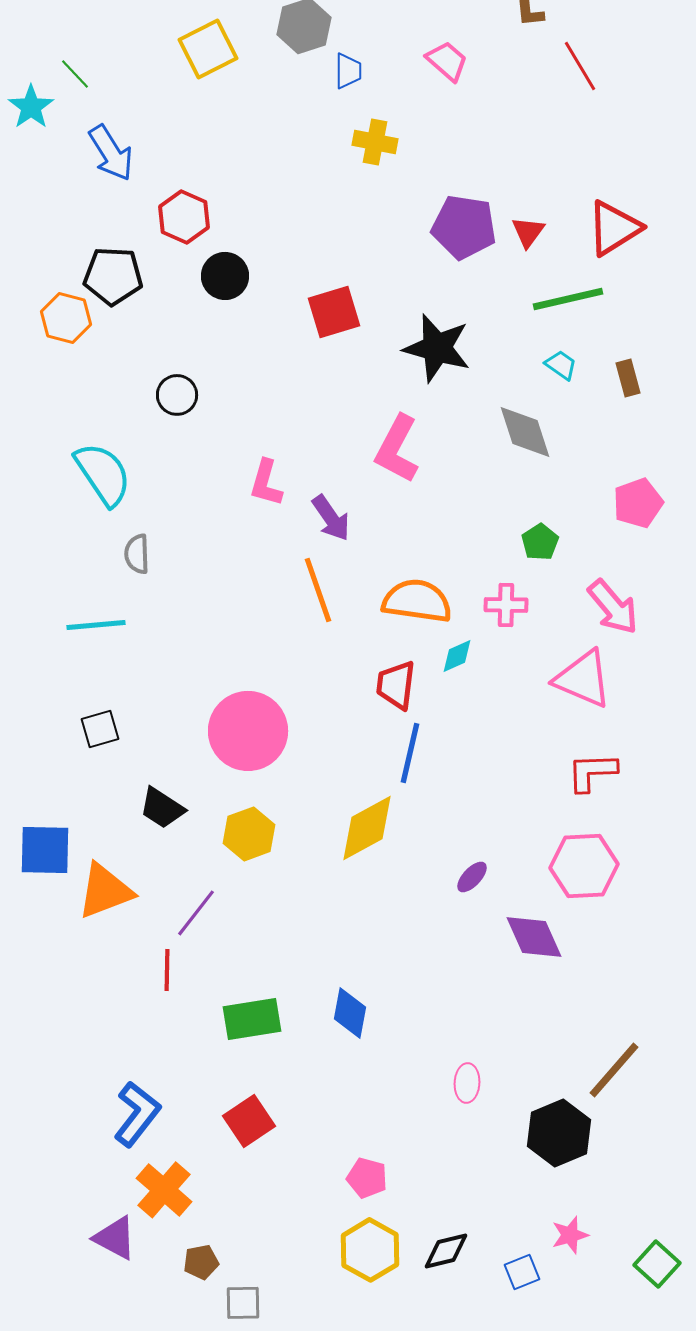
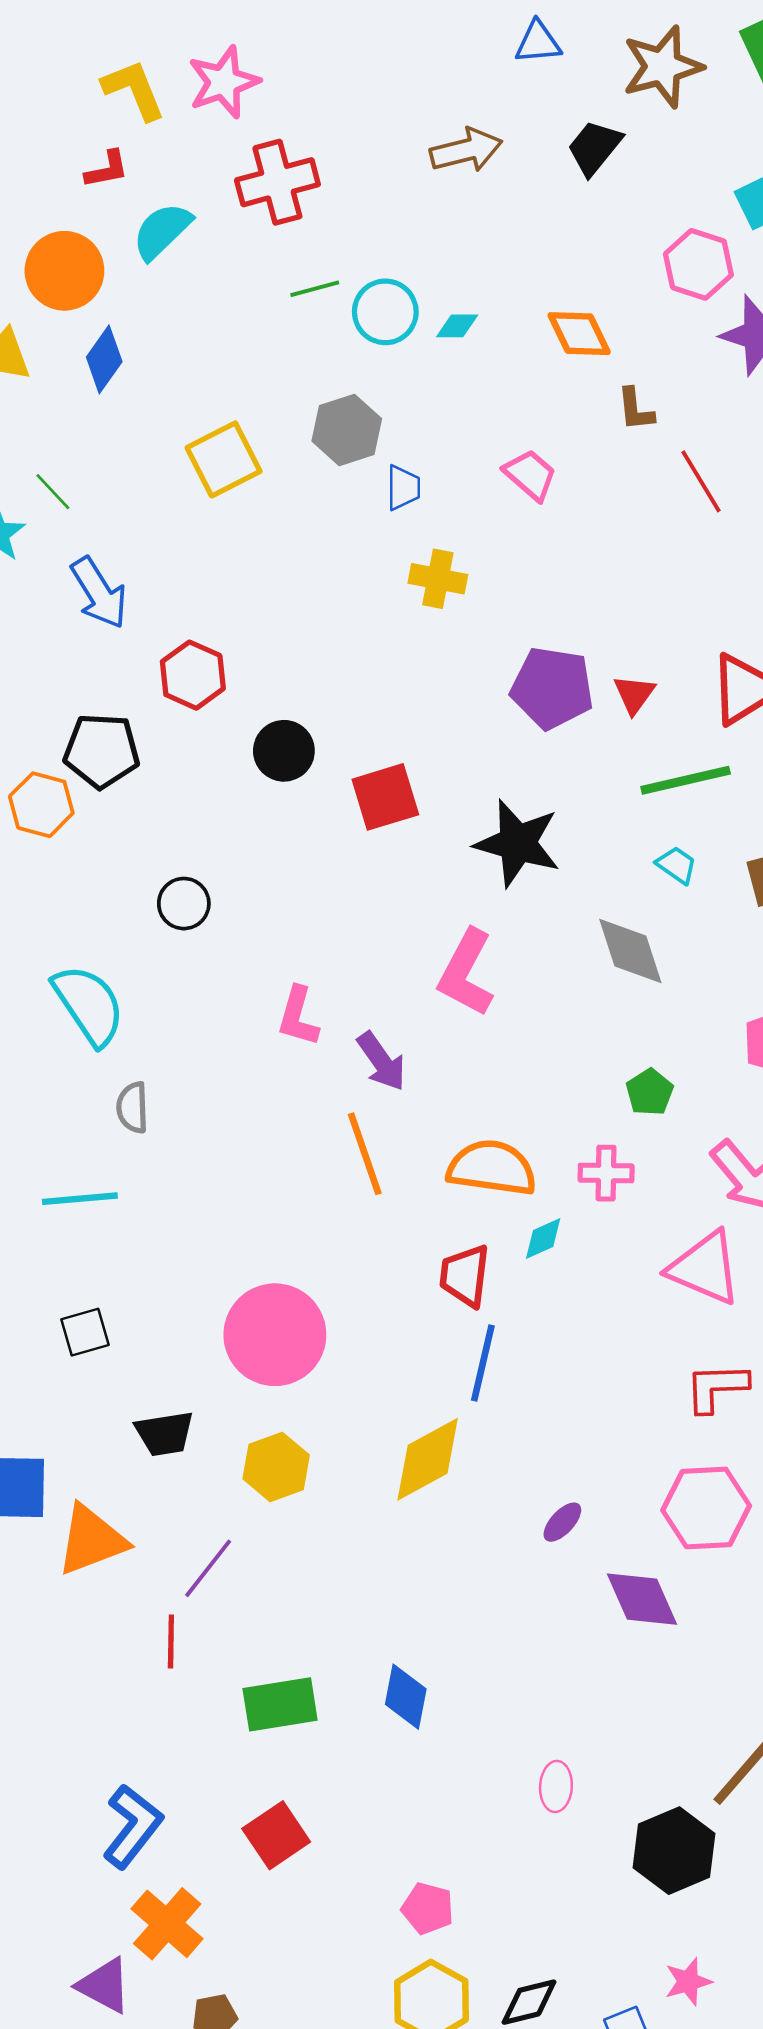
black circle: (225, 276) -> (284, 751), moved
black trapezoid: (162, 808) -> (165, 1434), turned -42

